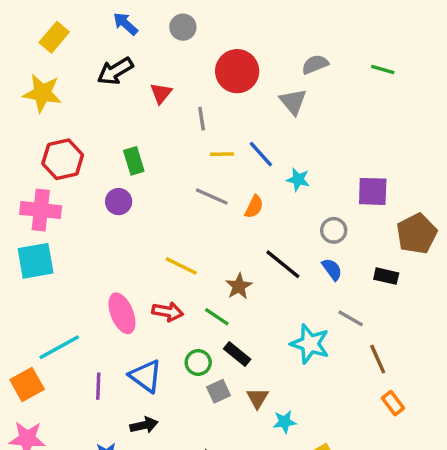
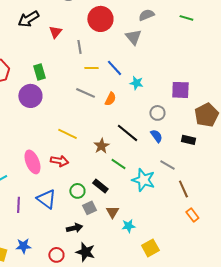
purple circle: (119, 202) -> (30, 96), size x1.5
green line: (217, 317) -> (118, 164), moved
black arrow: (144, 425) -> (74, 228), moved

